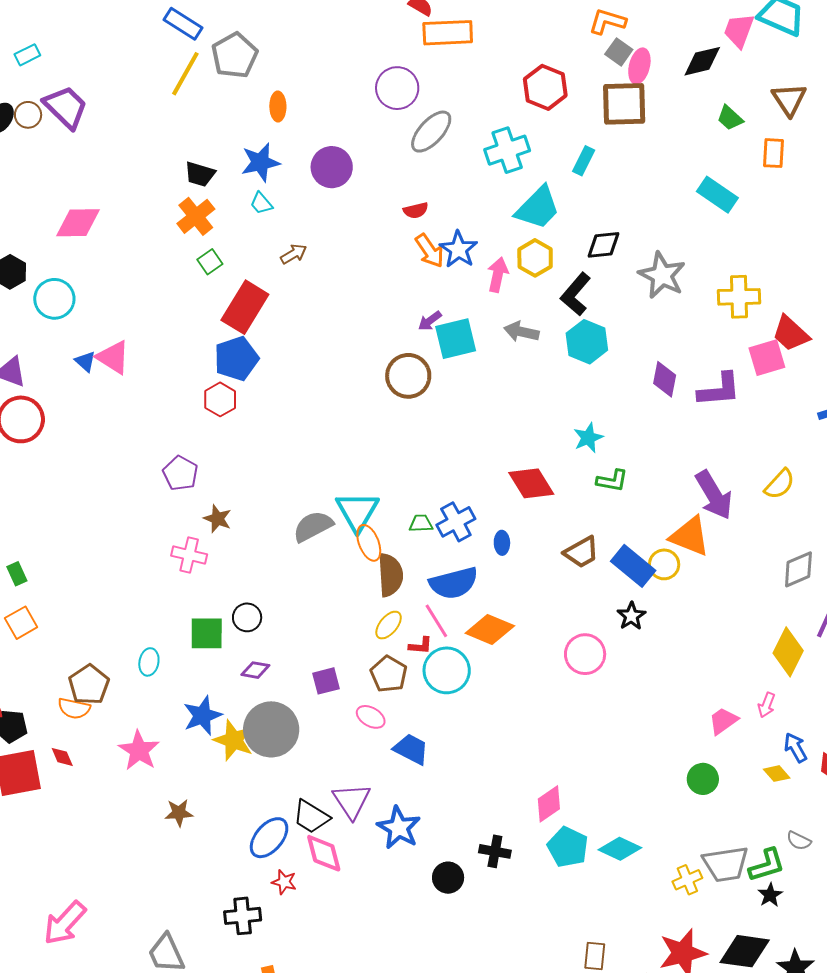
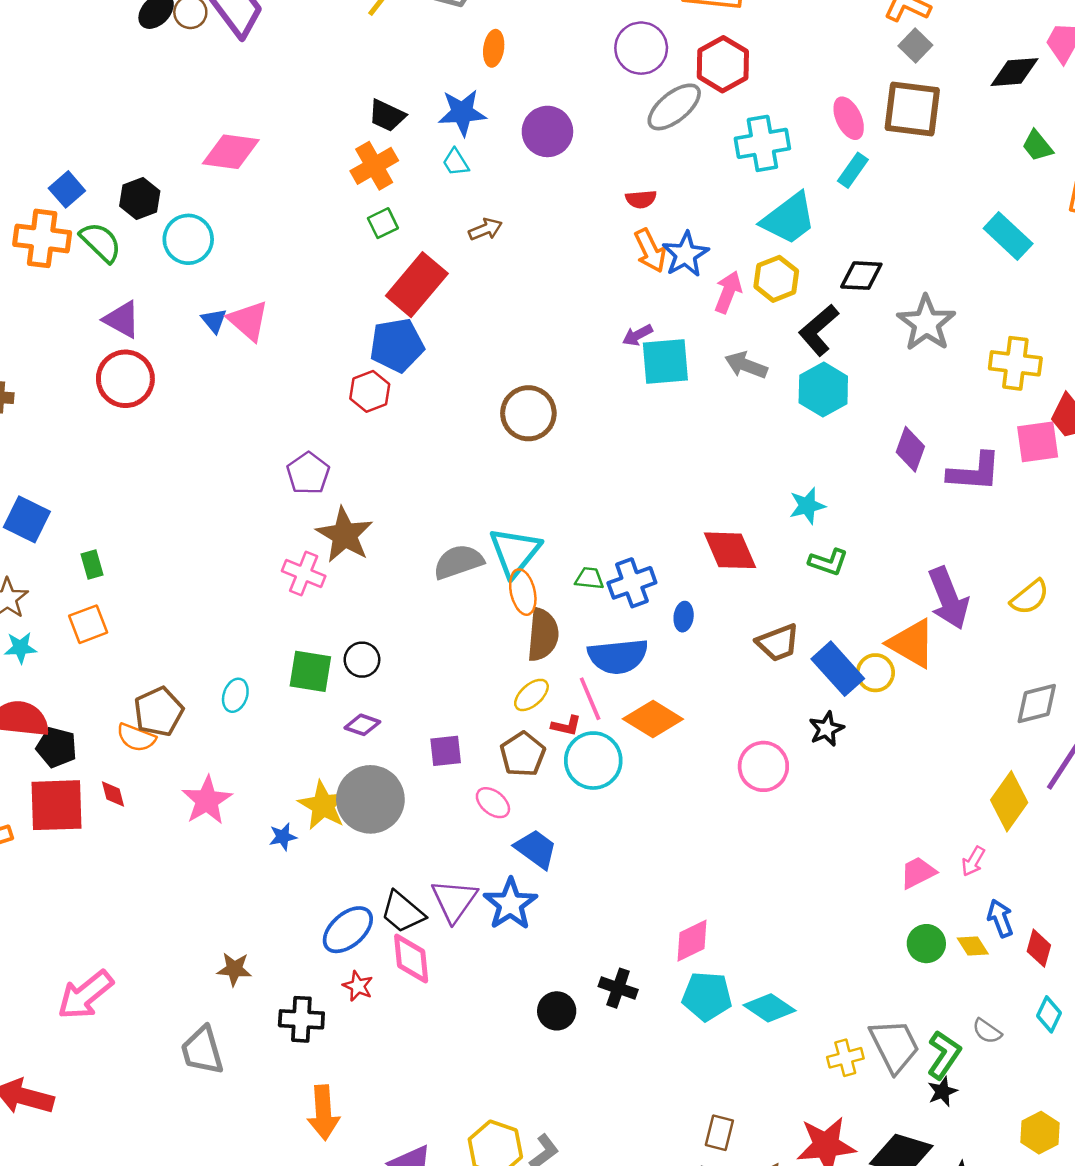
pink ellipse: (639, 66) -> (849, 118), moved, turned -48
red hexagon: (545, 87) -> (723, 64), moved
brown circle: (408, 376) -> (528, 413), moved
brown star: (218, 519) -> (345, 535), size x1.6
blue star: (202, 716) -> (283, 837), moved, size x0.6
green circle: (703, 779) -> (926, 944), moved
brown star: (179, 813) -> (234, 969), moved
blue star: (399, 828) -> (510, 904), moved
cyan pentagon: (568, 847) -> (707, 996), turned -30
gray trapezoid: (726, 864) -> (895, 1046), turned -117
green L-shape: (767, 865) -> (944, 1055), turned -48

